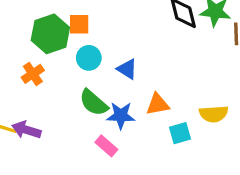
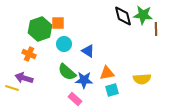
orange cross: (33, 74) -> (29, 54), turned -32
purple arrow: (26, 130) -> (24, 78), moved
cyan square: (180, 133) -> (112, 90), moved

